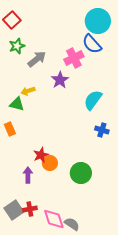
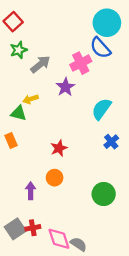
blue cross: (102, 130) -> (111, 142), turned 32
red star: (41, 155) -> (59, 148), moved
green circle: (81, 173) -> (104, 194), moved

